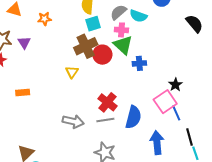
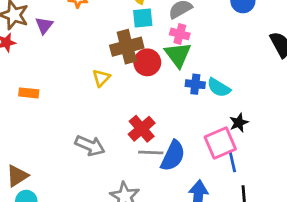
cyan semicircle: (138, 16) -> (219, 88), moved
gray line: (105, 120) -> (151, 153), moved

